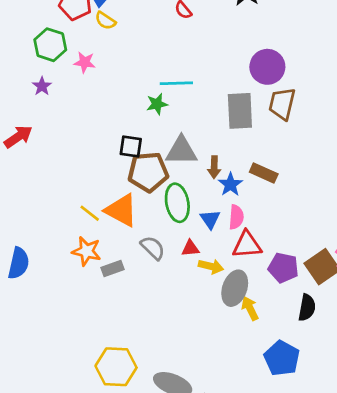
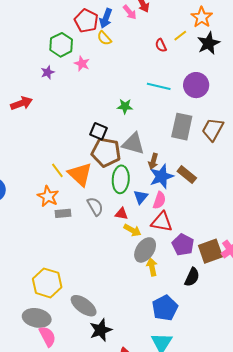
purple circle: (267, 67) -> (196, 85), moved
cyan line: (176, 83) -> (159, 86), moved
blue star: (230, 184) -> (161, 176), size x1.4

